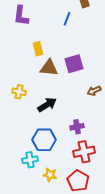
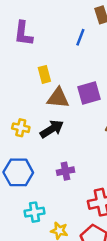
black arrow: (47, 105) -> (52, 129), moved
purple cross: (77, 127) -> (65, 171), moved
blue hexagon: (44, 140) -> (18, 172), moved

